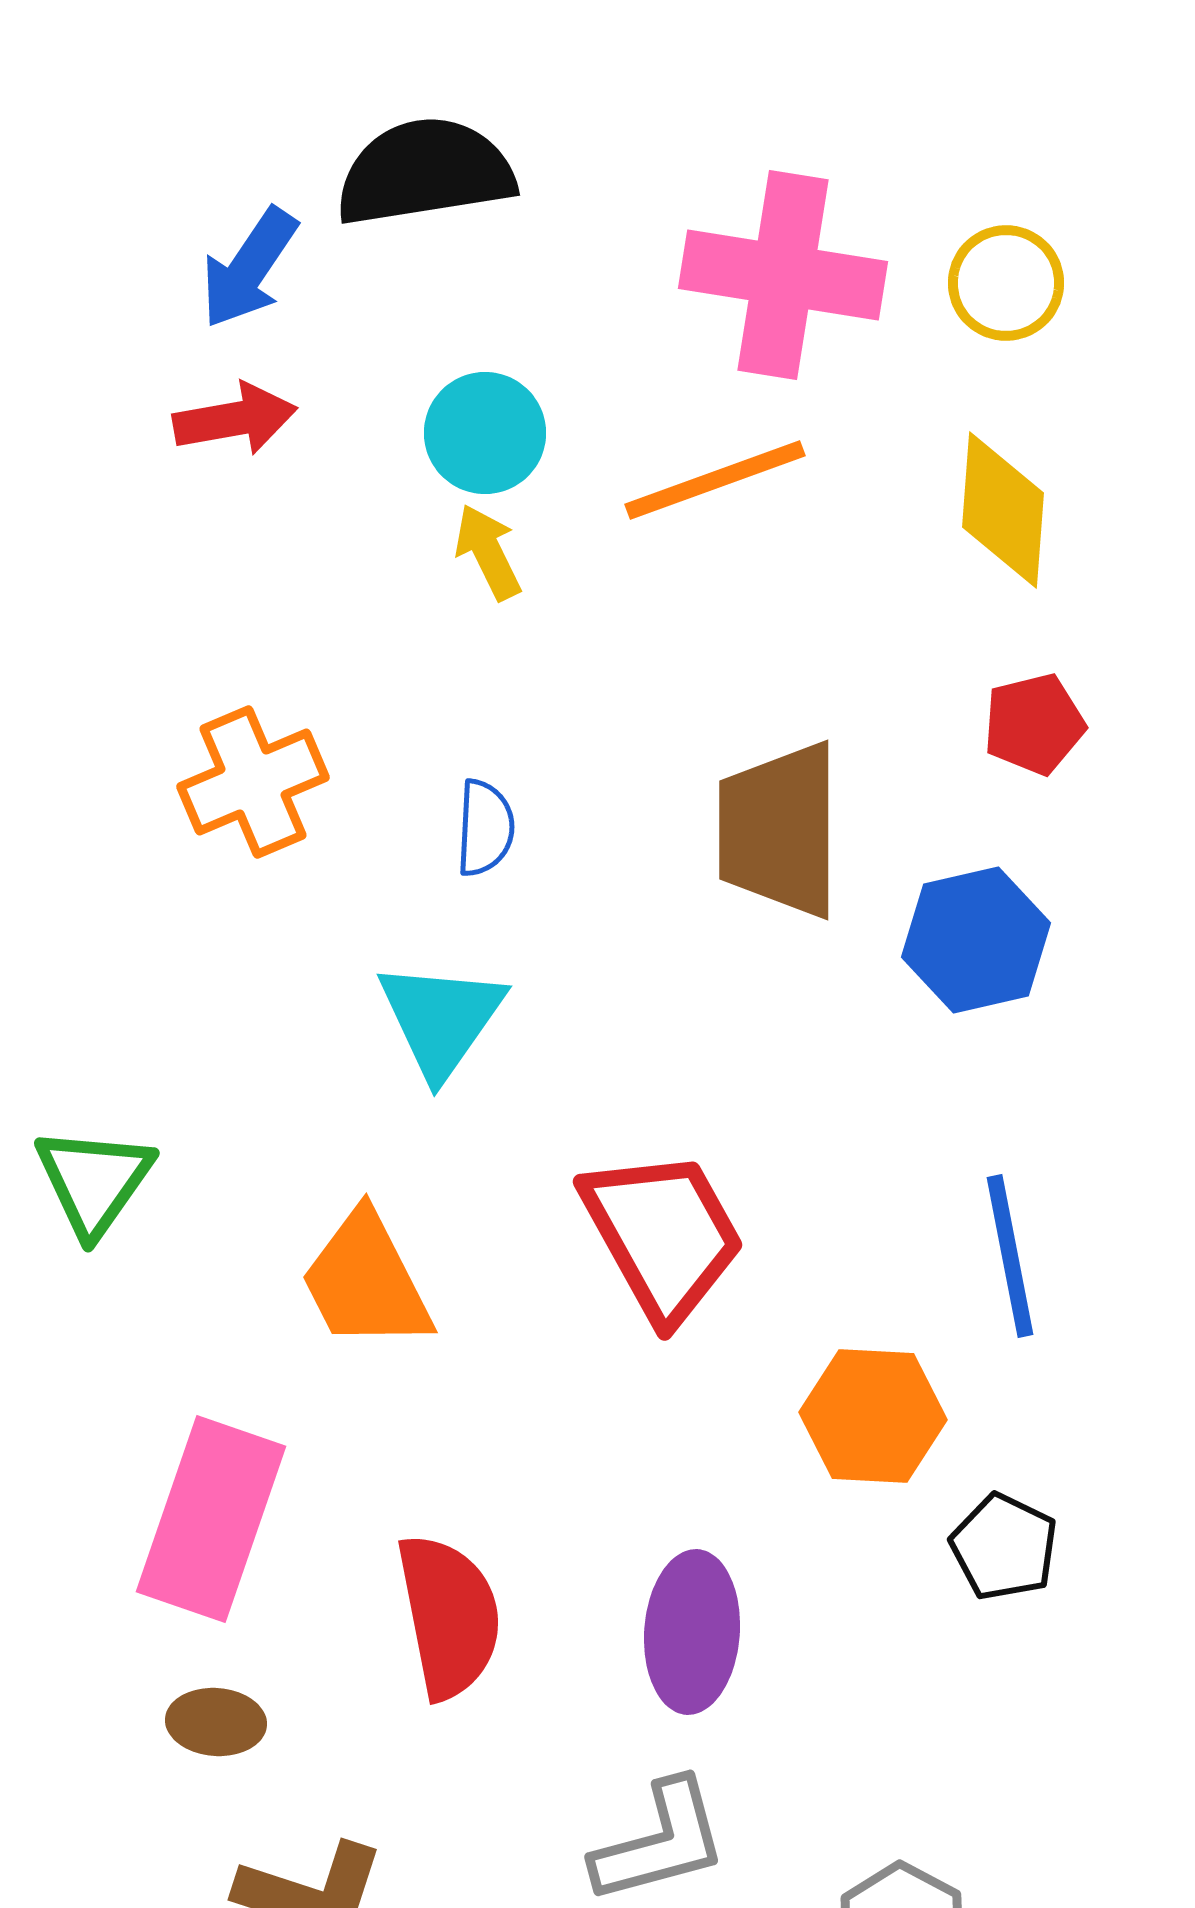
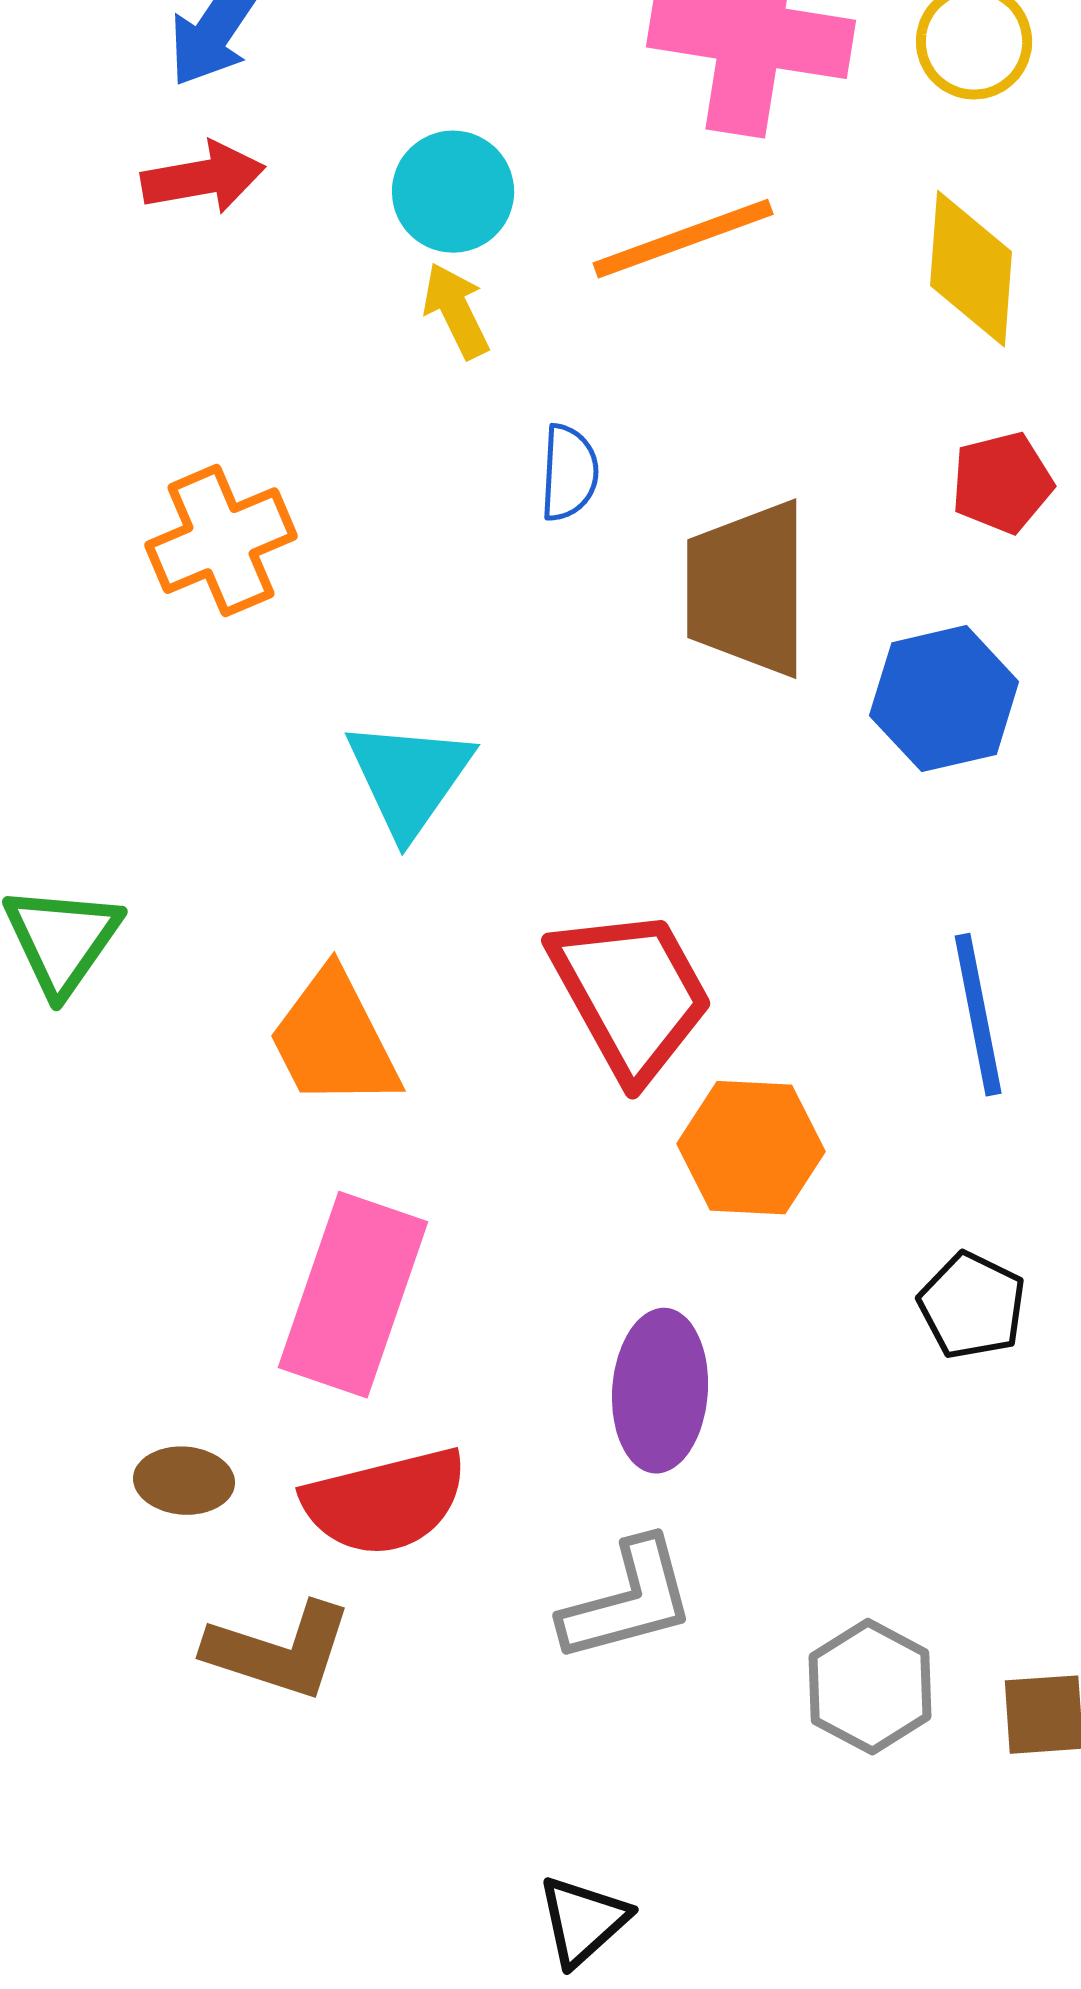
blue semicircle: (485, 828) -> (569, 473), moved
orange hexagon: (873, 1416) -> (751, 1148), moved
pink rectangle: (211, 1519) -> (353, 1295), moved
red semicircle: (449, 1616) -> (385, 1502), moved, turned 87

